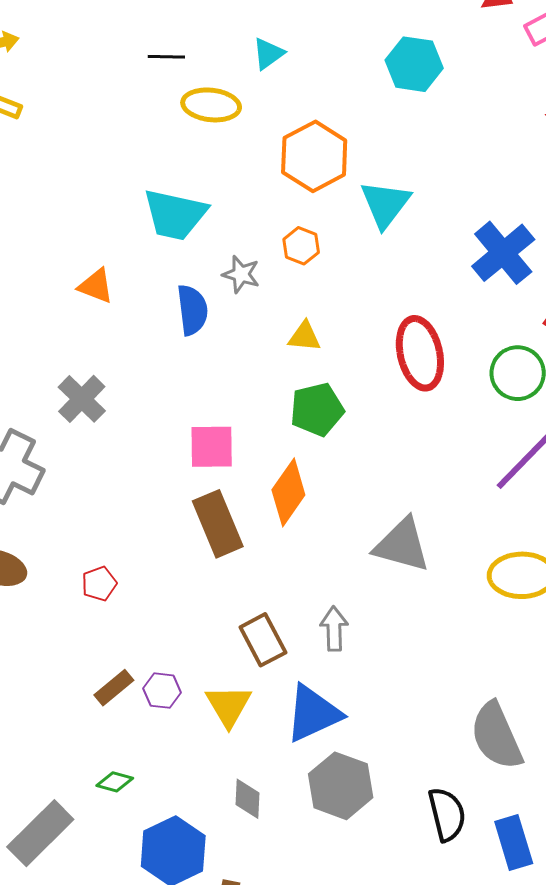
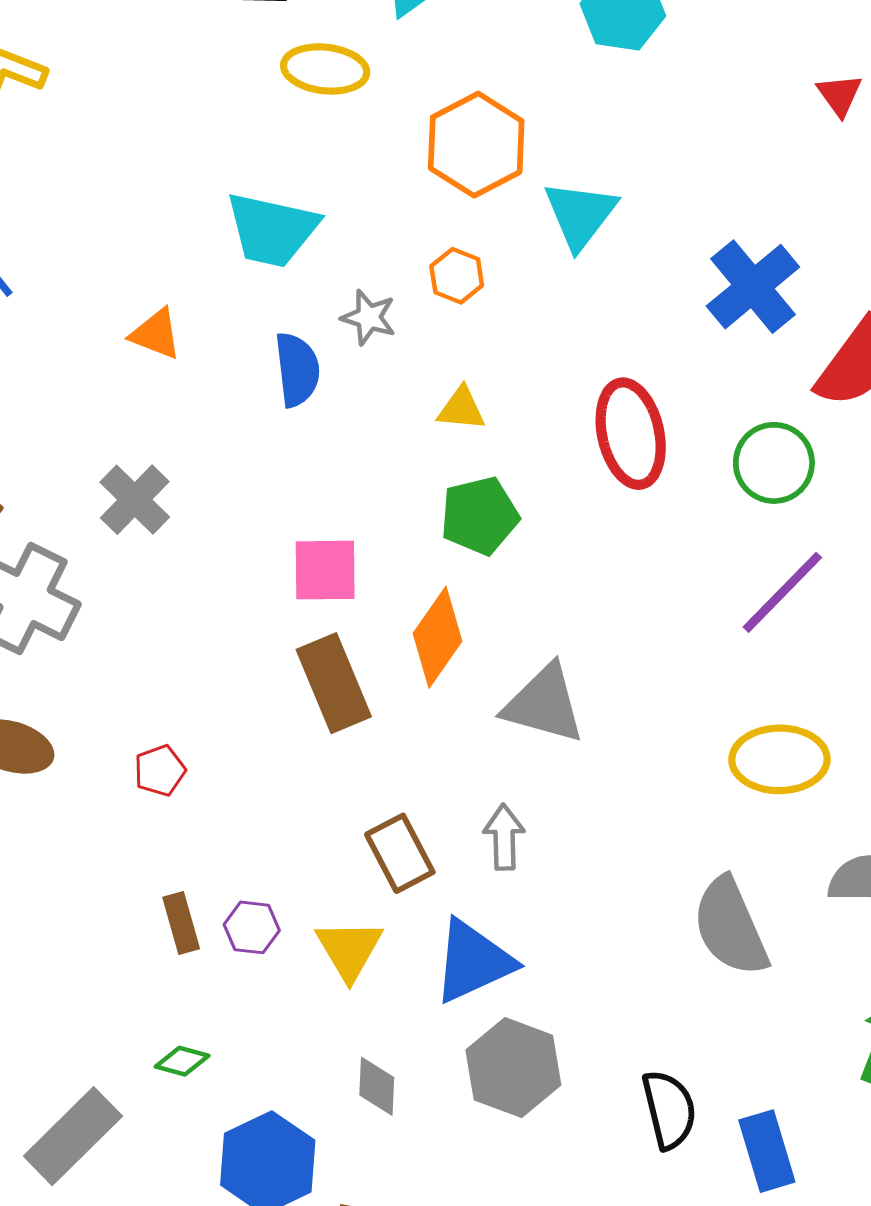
gray triangle: (402, 545) -> (544, 704), moved
brown rectangle: (114, 688) -> (181, 923), turned -66
gray semicircle: (496, 736) -> (730, 927), moved

